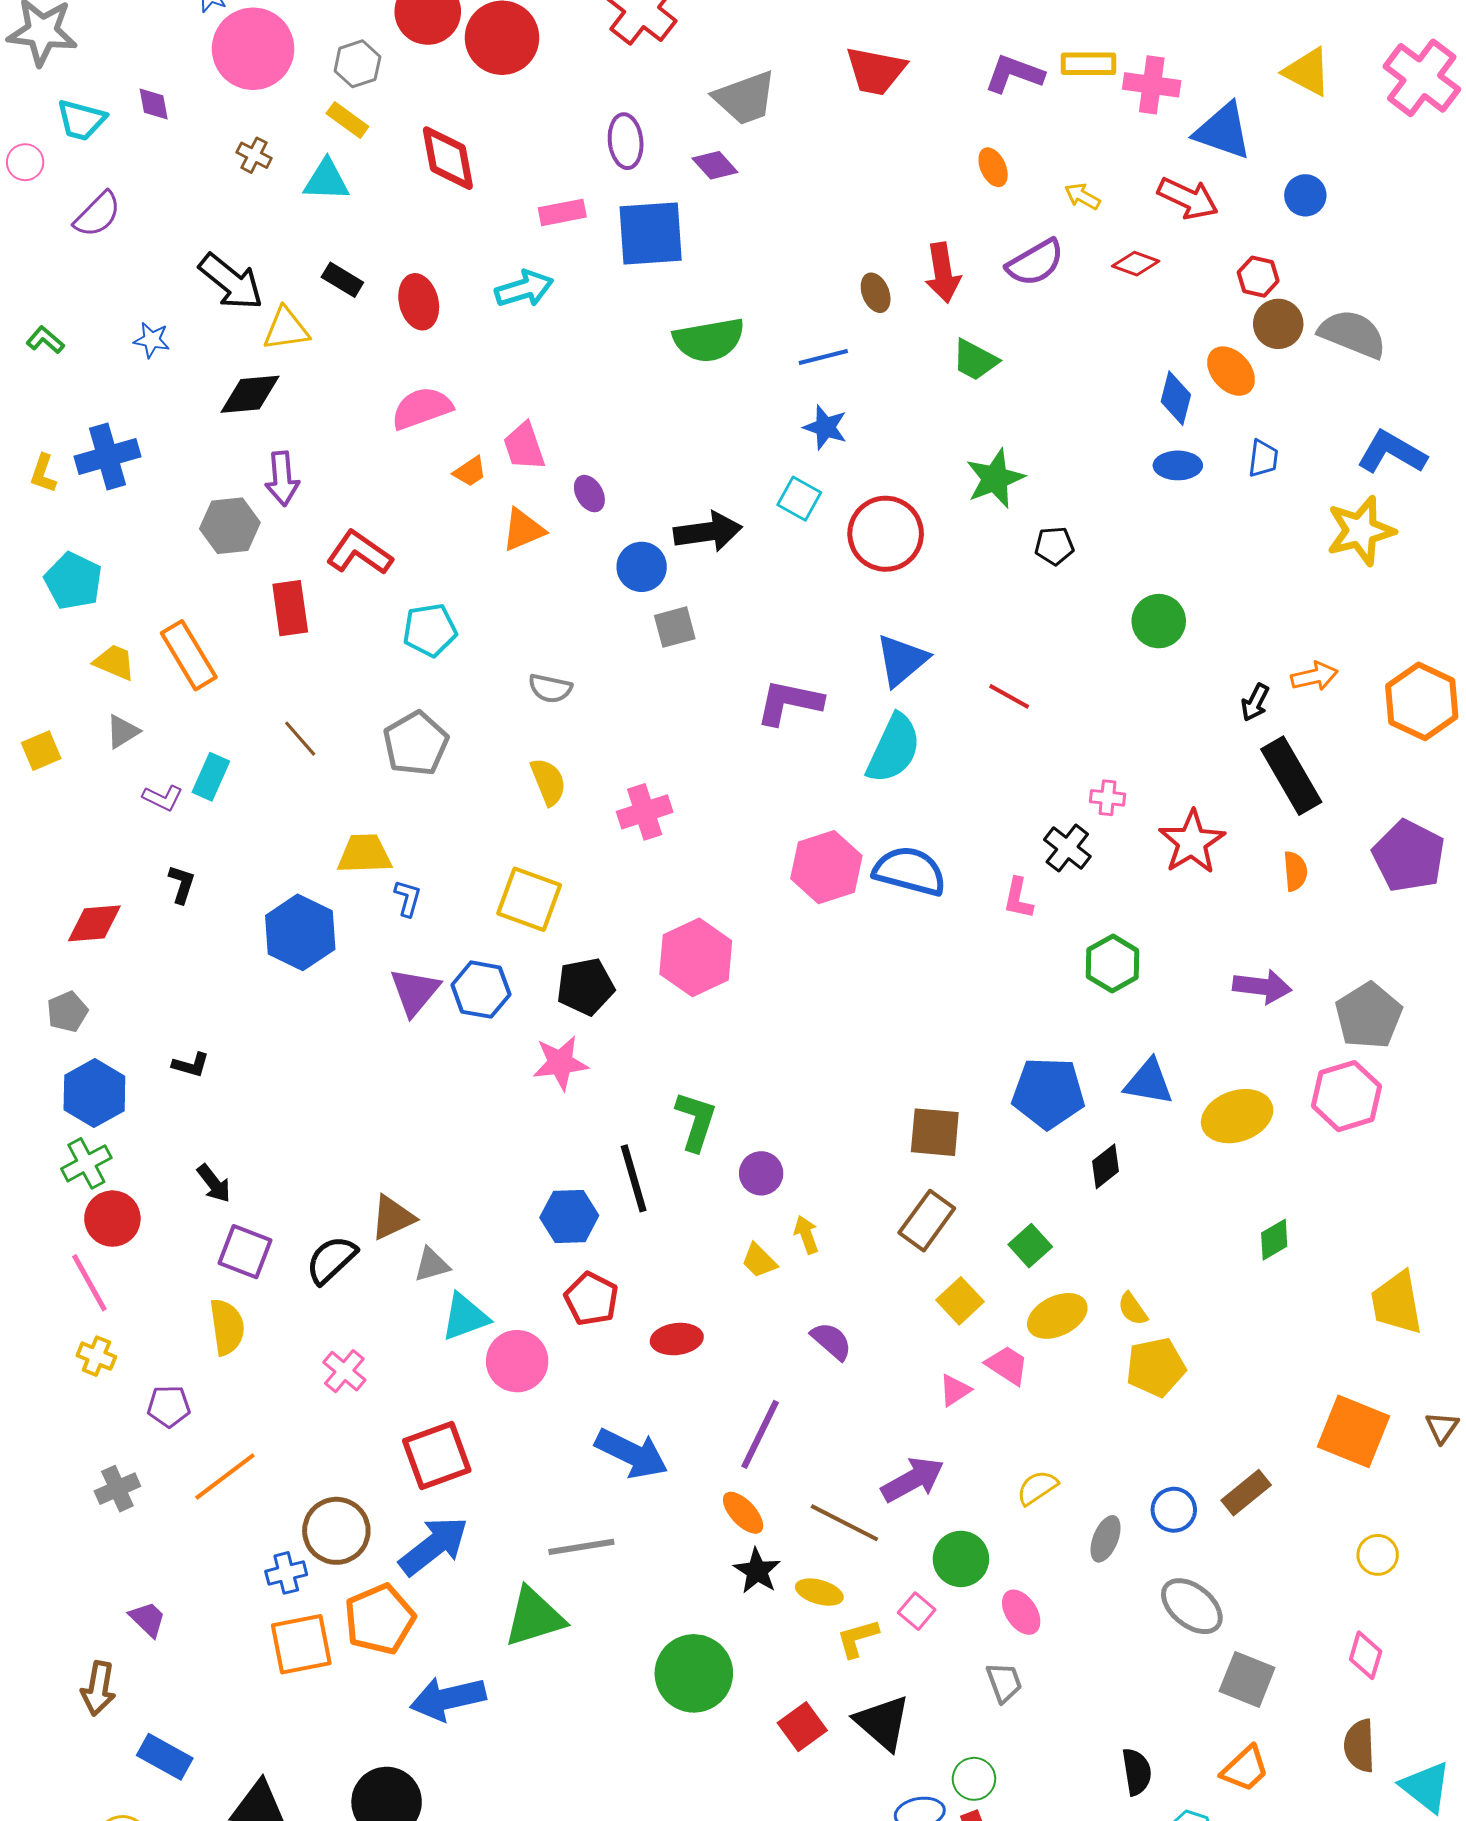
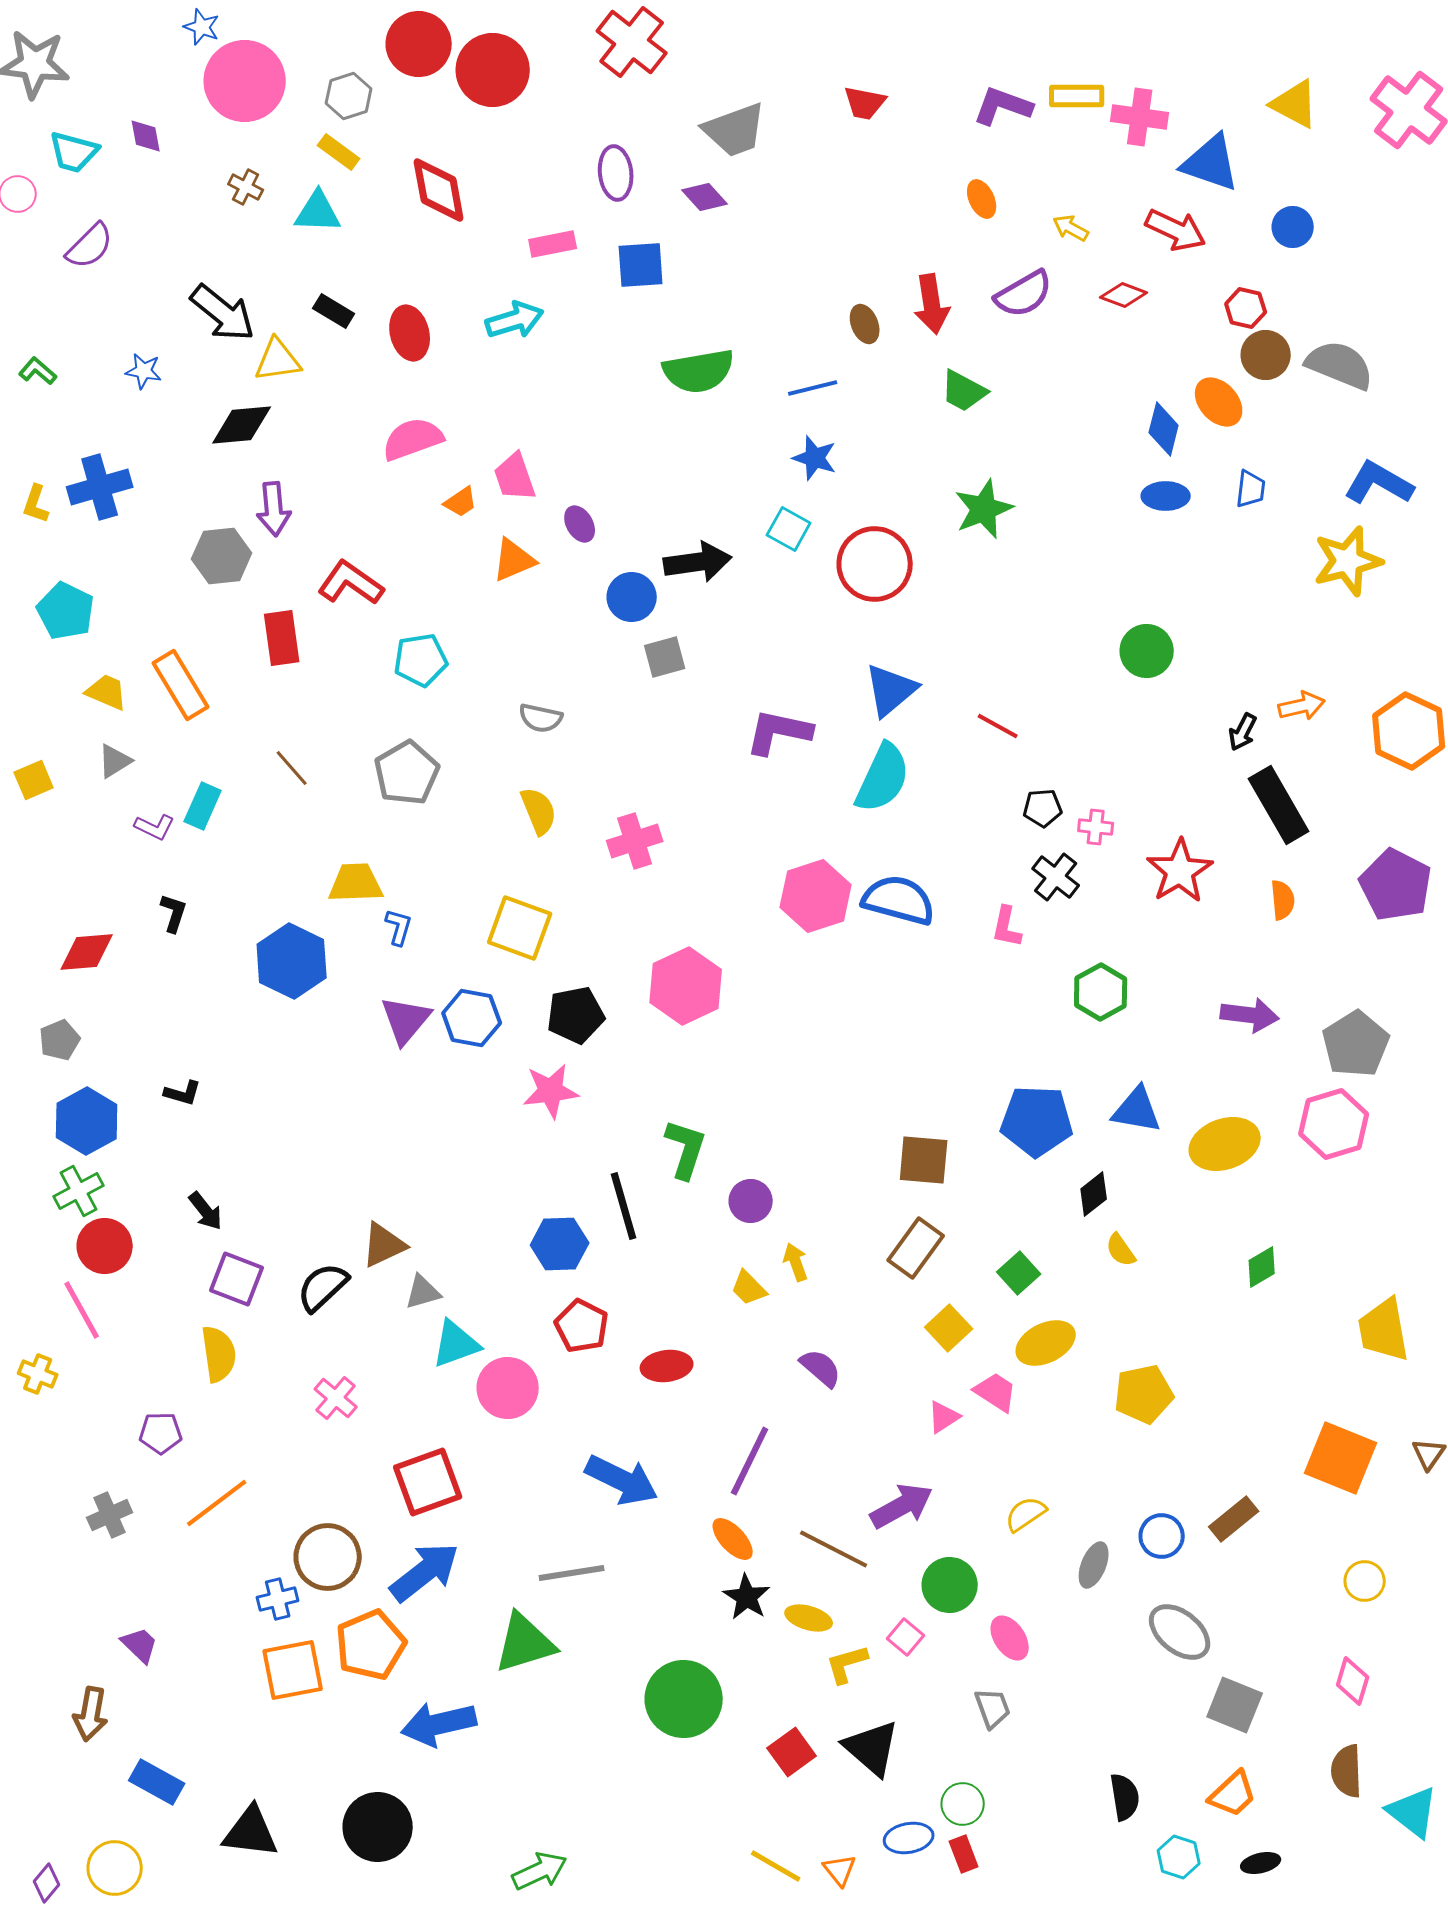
red trapezoid: (876, 71) -> (865, 103), size x0.7
blue square: (651, 234) -> (641, 265), size x0.7
black pentagon: (1054, 546) -> (1043, 808), moved
yellow semicircle: (1133, 1309) -> (1121, 1250), moved
yellow cross: (96, 1356) -> (38, 1374), moved

